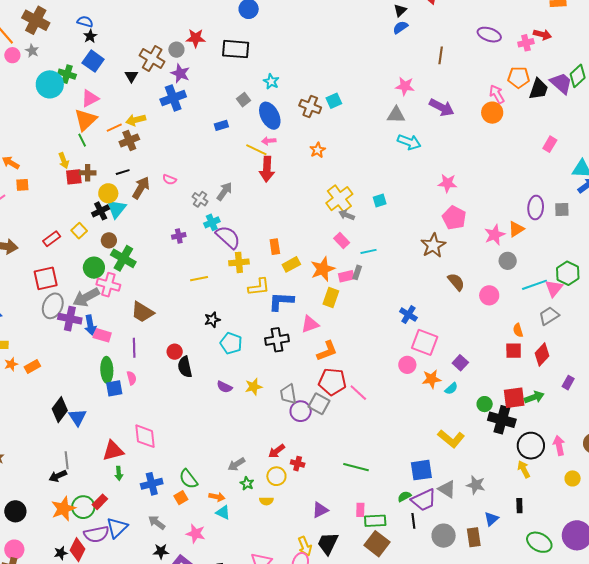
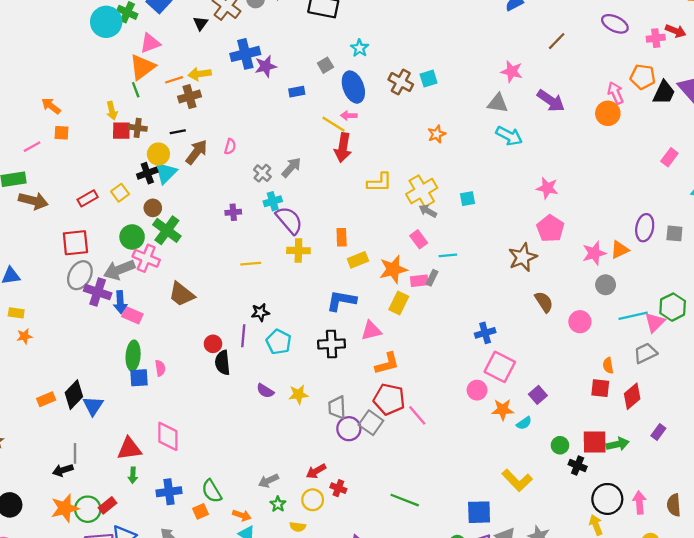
brown line: (441, 55) -> (557, 41), turned 30
purple star: (180, 73) -> (266, 66), moved, turned 30
orange star: (318, 150) -> (437, 134), moved
pink semicircle: (169, 180) -> (230, 147), turned -104
yellow L-shape: (259, 287) -> (379, 182), moved
blue cross: (408, 315) -> (485, 333), turned 36
purple line: (134, 348) -> (243, 336), moved
orange rectangle: (32, 367) -> (46, 399), moved
black cross: (502, 420) -> (578, 466), size x0.6

